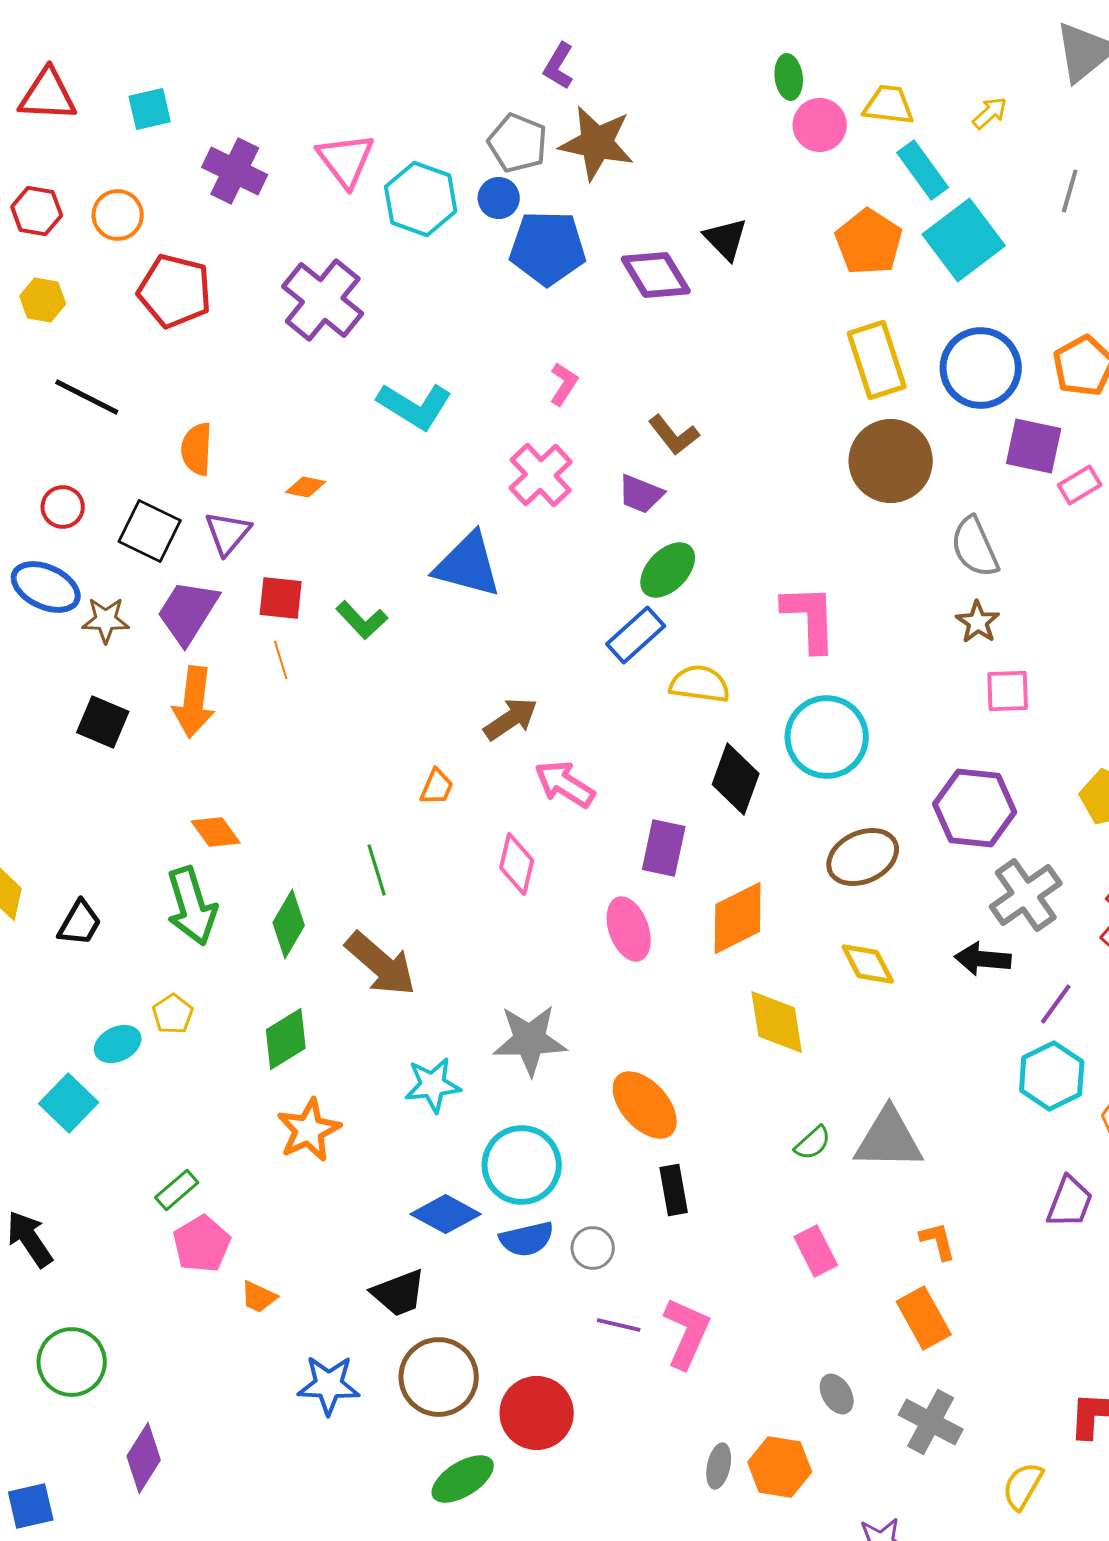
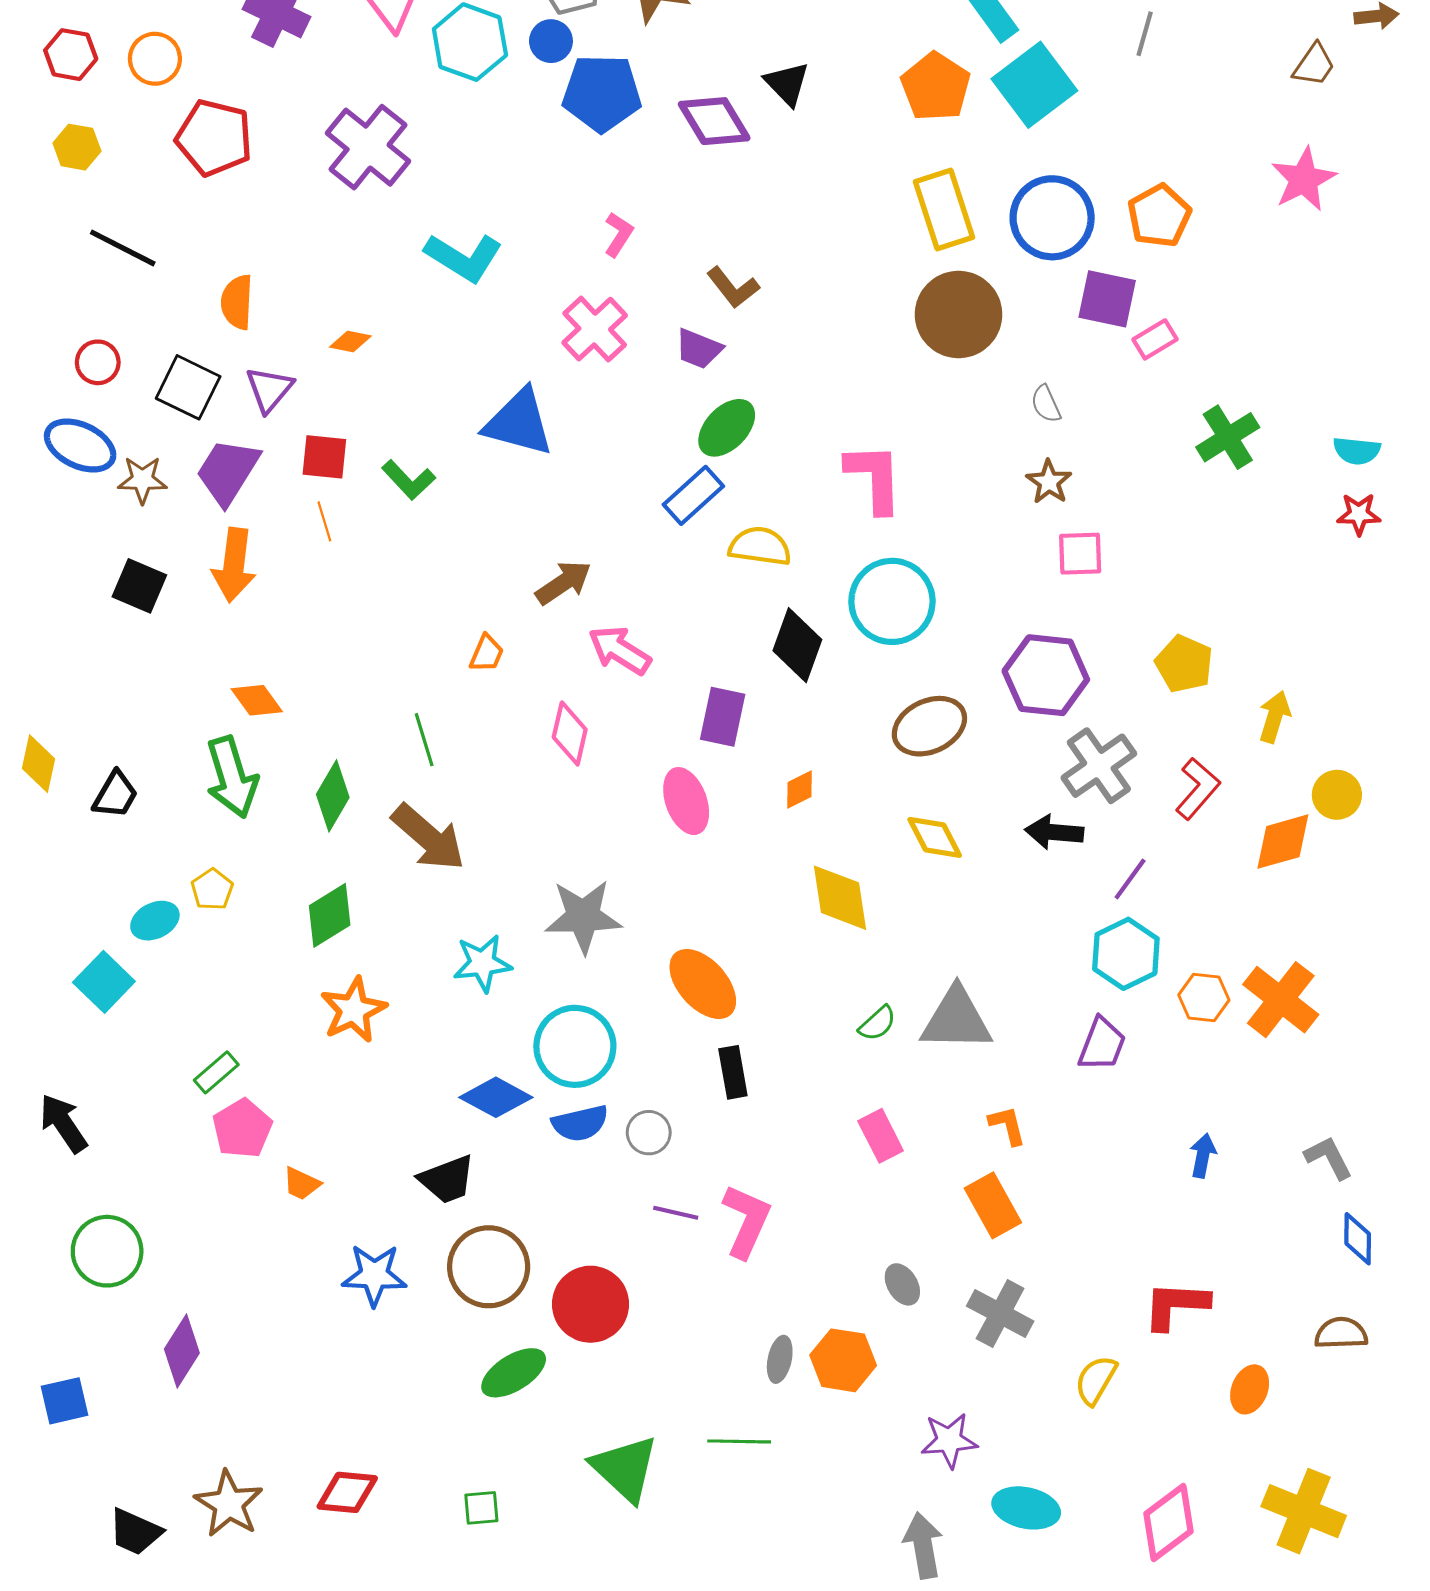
gray semicircle: (975, 547) -> (1046, 404), size x0.6
orange diamond: (738, 918) -> (799, 790), size x0.5
purple trapezoid: (1070, 1202) -> (1102, 1044), moved

